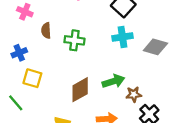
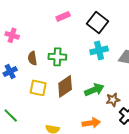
brown semicircle: (46, 31) -> (32, 58), moved
yellow square: (32, 78) -> (38, 88), moved
brown diamond: (80, 90) -> (65, 86), moved

